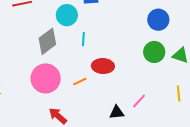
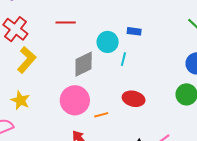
cyan line: (83, 39) -> (123, 59), moved
orange line: (80, 81) -> (101, 115), moved

